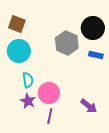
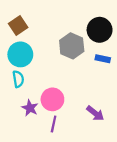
brown square: (17, 24) -> (18, 26), turned 36
cyan semicircle: (28, 80) -> (18, 79), moved

